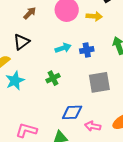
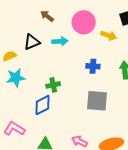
brown arrow: (30, 13) -> (47, 16), turned -112
cyan arrow: (63, 48) -> (60, 41), moved
blue diamond: (72, 112) -> (42, 105), moved, turned -40

